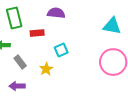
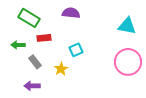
green rectangle: (14, 18) -> (29, 18), turned -45
red rectangle: (37, 33) -> (44, 38), moved

